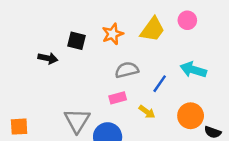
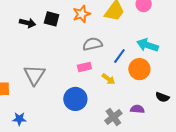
black arrow: (48, 58) -> (28, 23), moved
orange circle: (191, 116) -> (139, 69), moved
gray triangle: (77, 121) -> (34, 75), moved

